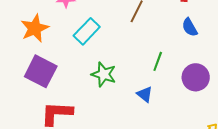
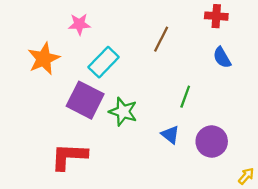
purple square: (41, 71) -> (85, 100), moved
purple circle: (196, 77) -> (212, 141), moved

